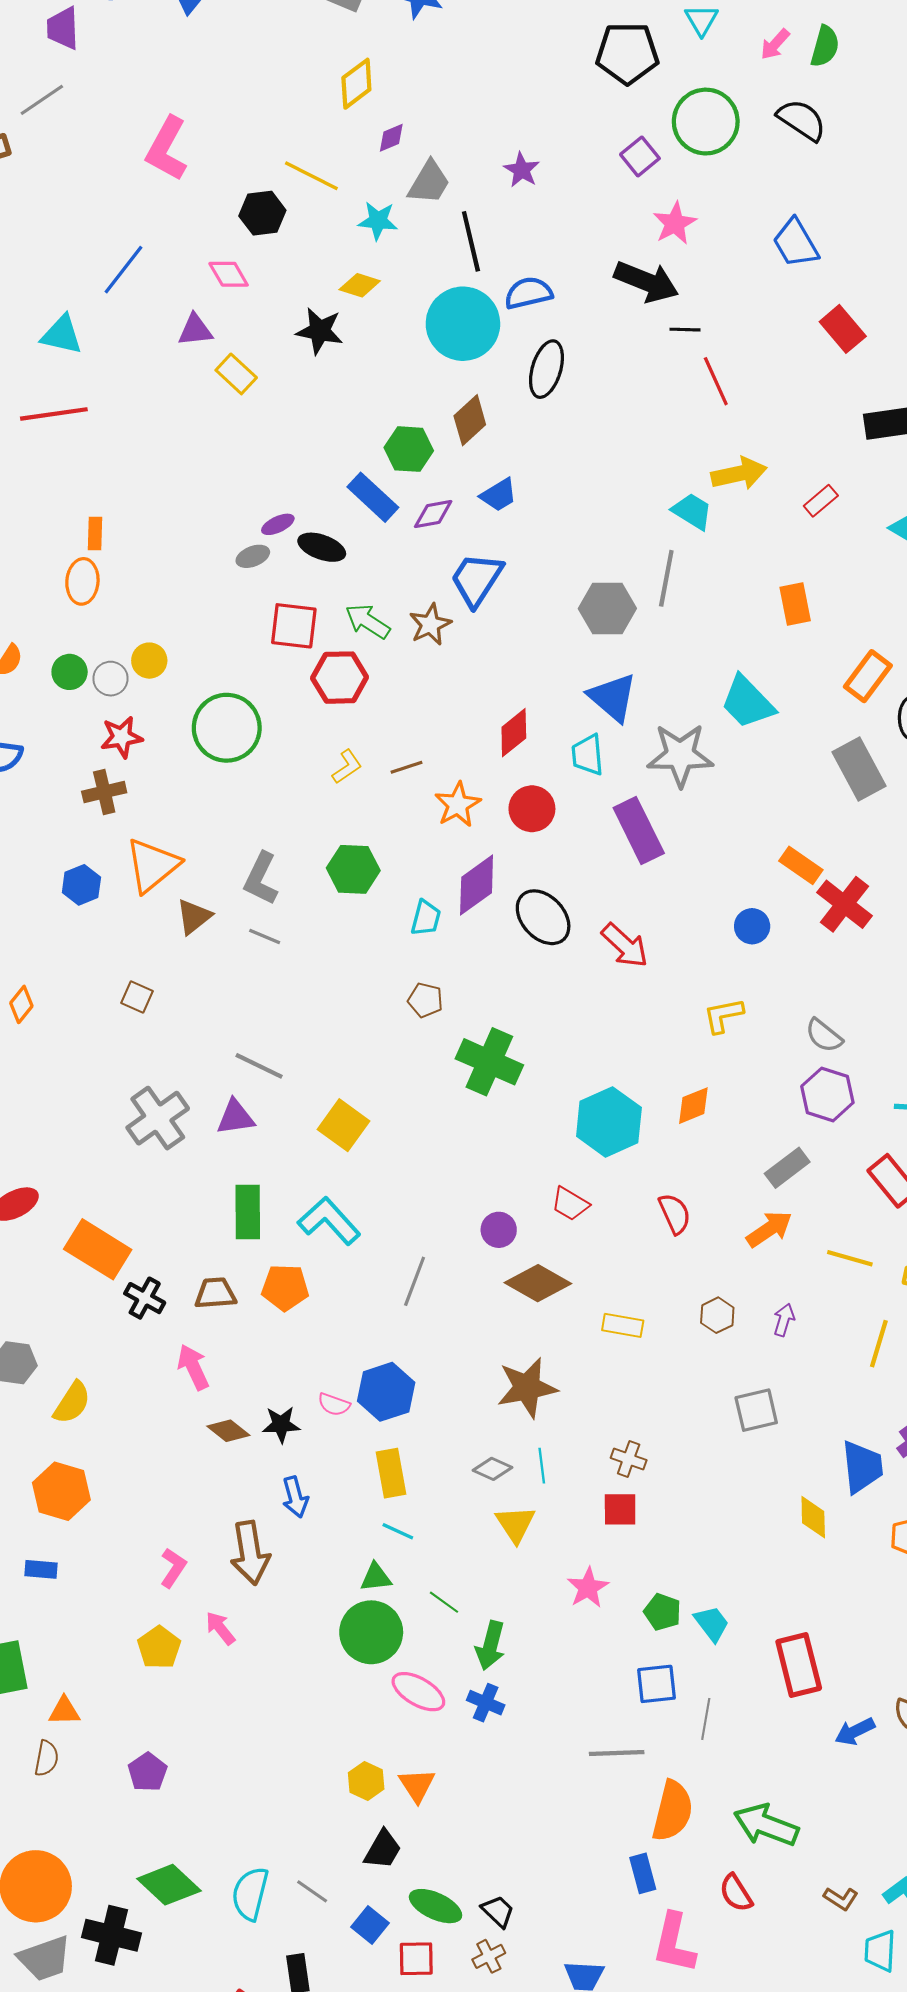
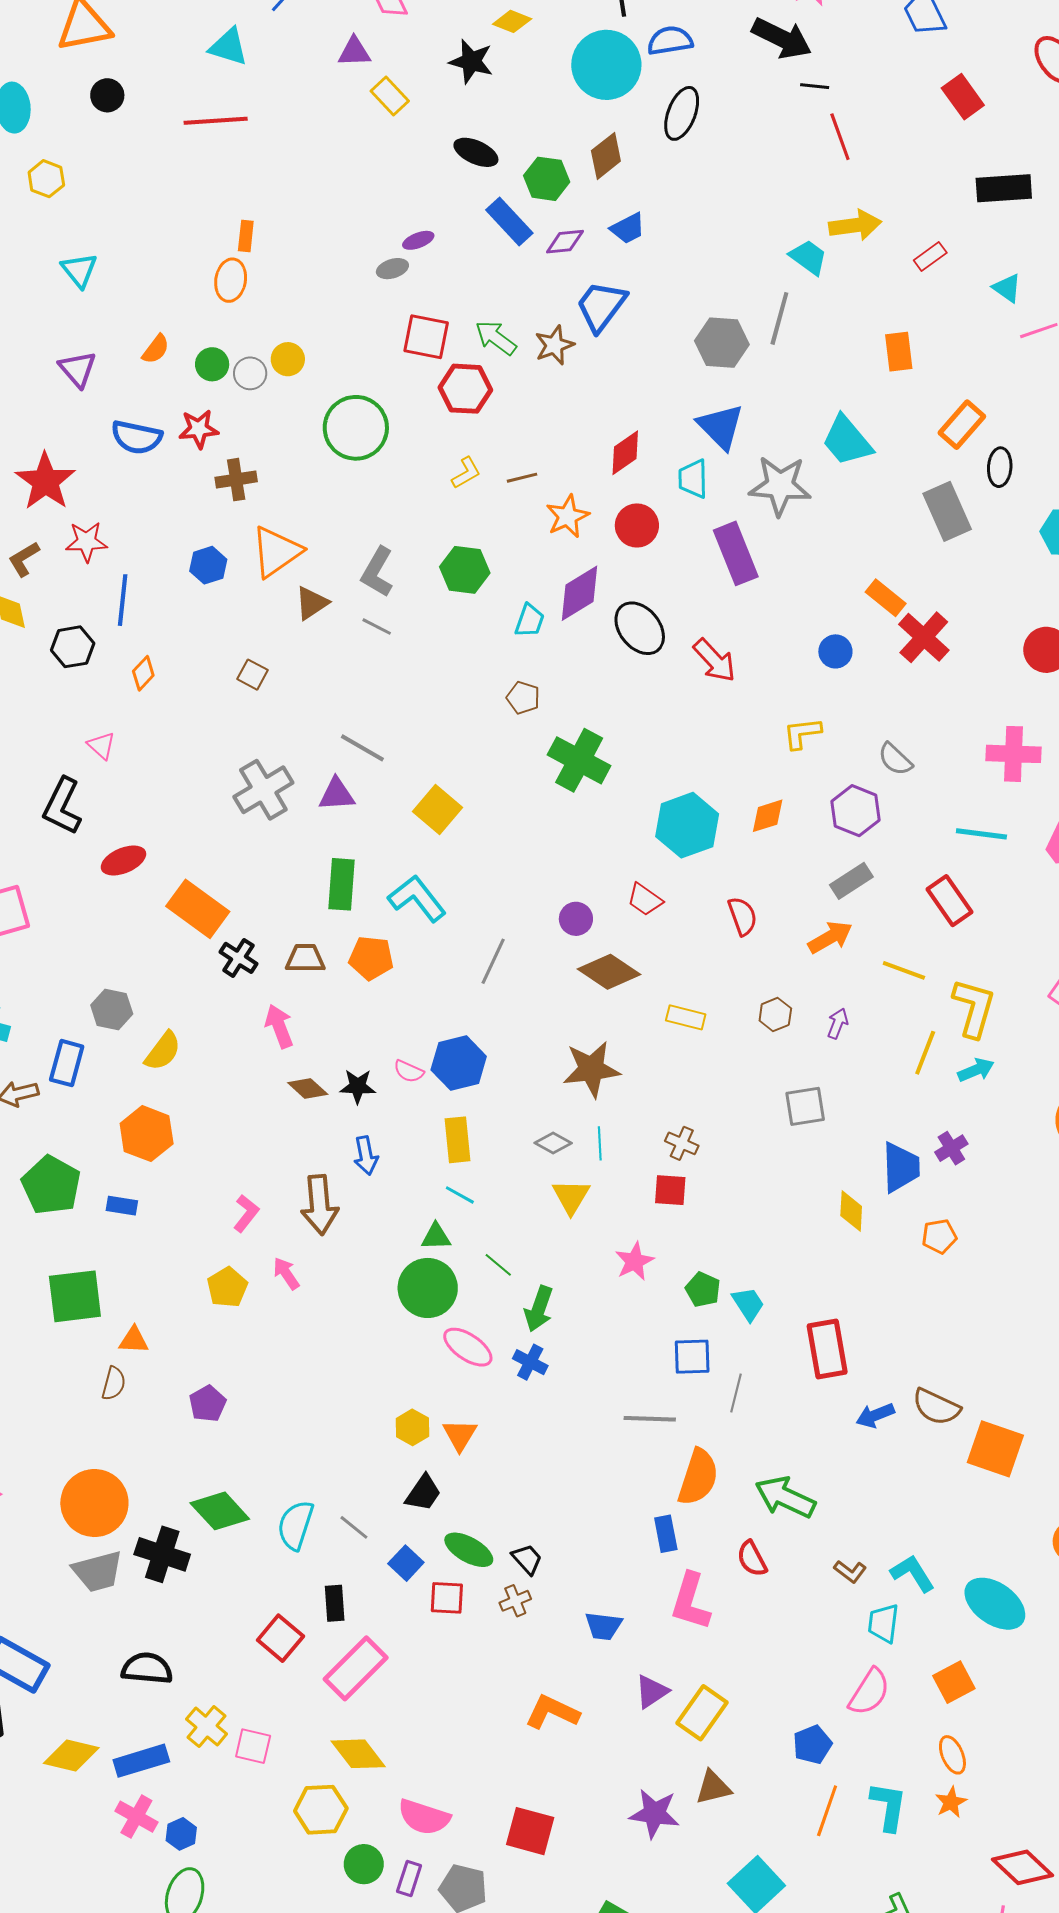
black ellipse: (322, 547) -> (476, 152), moved
red star: (122, 737) -> (199, 429), moved
purple hexagon: (827, 1094) -> (856, 811), moved

